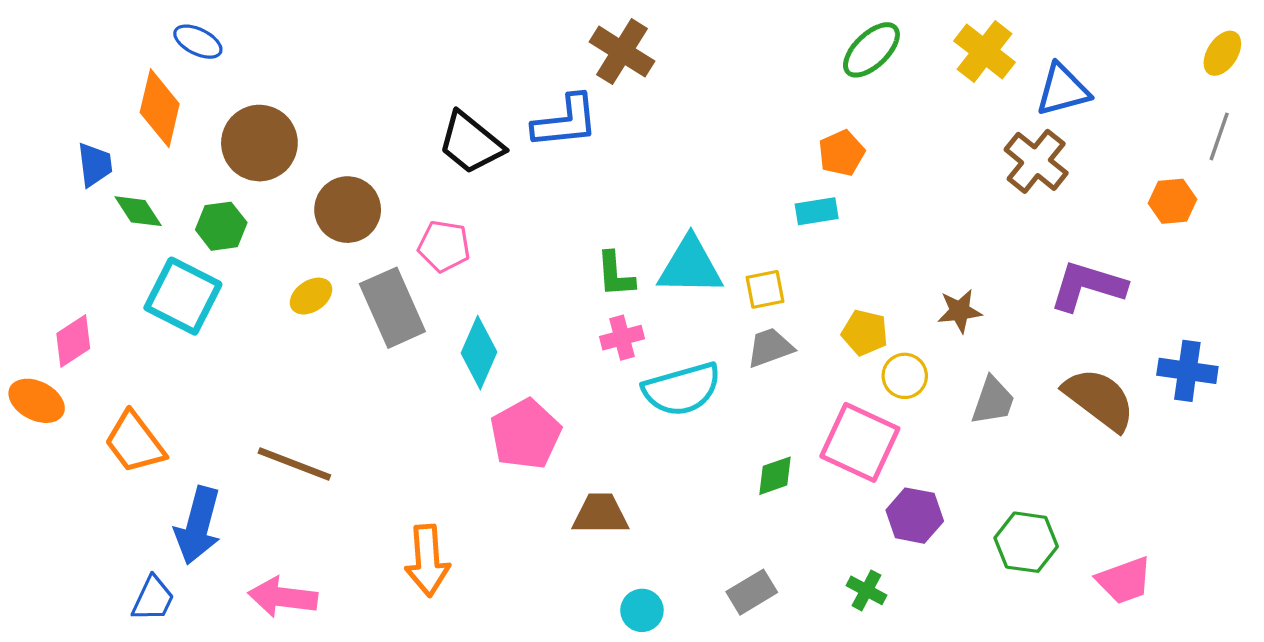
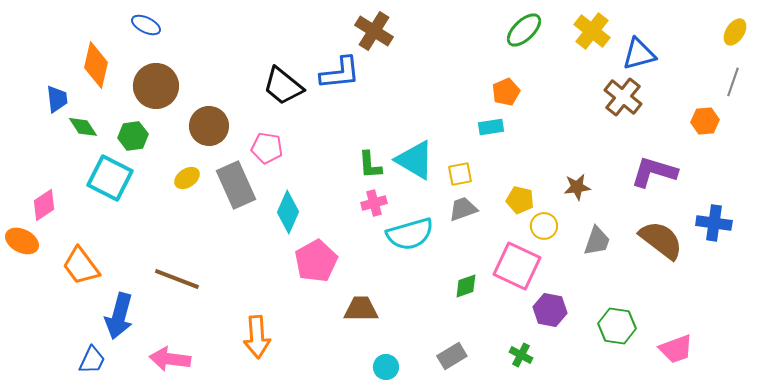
blue ellipse: (198, 42) -> (146, 25), moved
cyan triangle: (690, 266) -> (415, 160), turned 30

